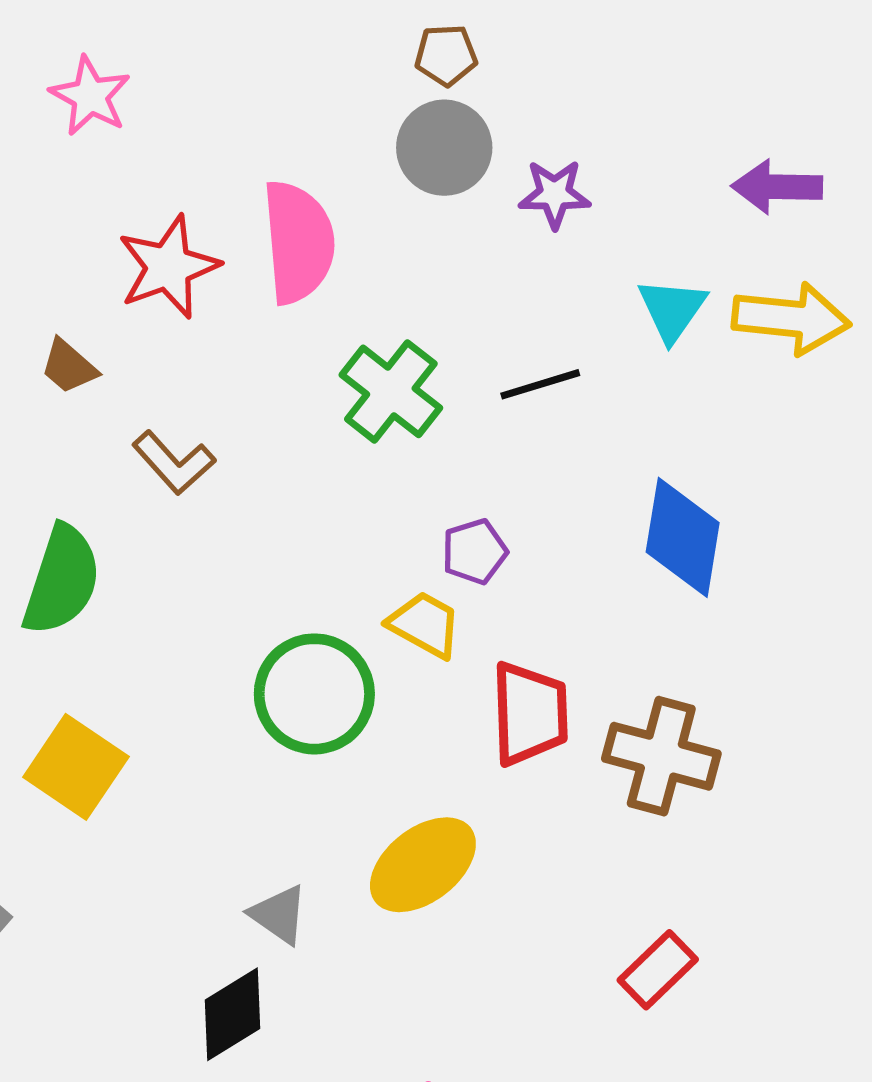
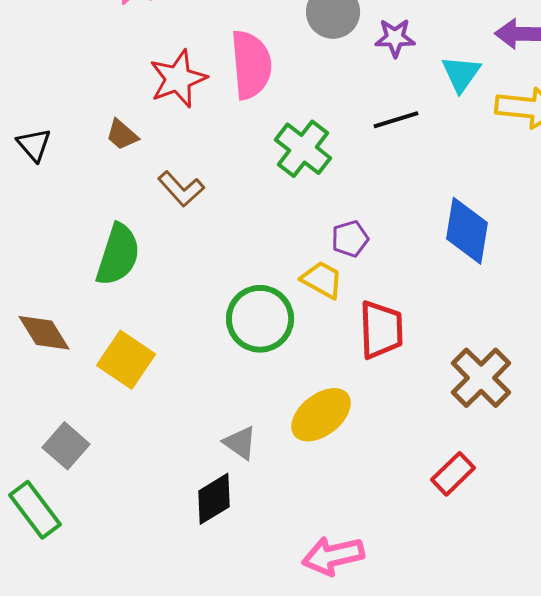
cyan triangle: (672, 310) -> (461, 74), moved
black line: (540, 384) -> (396, 120), moved
brown cross: (661, 756) -> (481, 378), moved, turned 30

